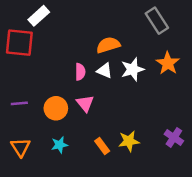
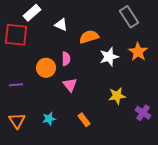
white triangle: (105, 71) -> (61, 25), moved
orange circle: (56, 108) -> (46, 68), moved
yellow star: (129, 141) -> (117, 96), moved

